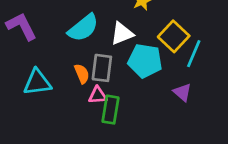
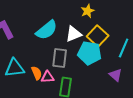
yellow square: (174, 36) -> (98, 36), moved
orange semicircle: (82, 74) -> (37, 73), moved
pink triangle: (98, 95) -> (48, 77), moved

